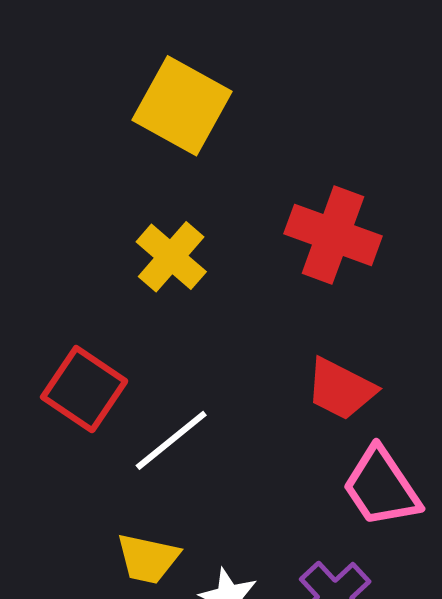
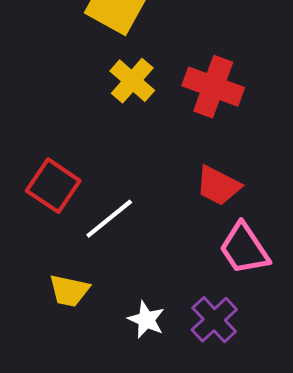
yellow cross: (171, 257) -> (132, 81), moved
yellow trapezoid: (148, 559) -> (69, 291), moved

